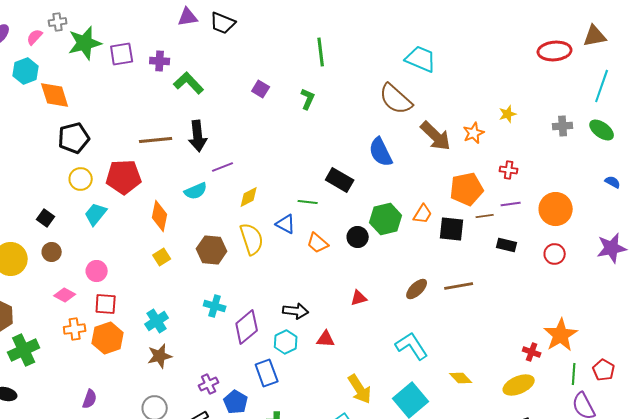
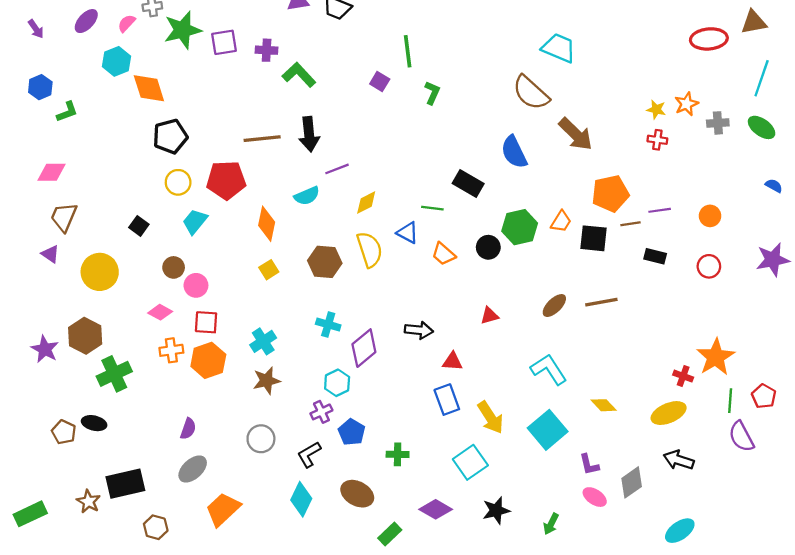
green line: (321, 52) -> (408, 51), moved
yellow star: (508, 114) -> (656, 110), turned 30
orange star: (474, 133) -> (687, 104), moved
red cross: (509, 170) -> (657, 140), moved
orange circle: (556, 209) -> (710, 216), size x0.6
brown circle: (52, 252) -> (174, 267), moved
cyan hexagon: (286, 342) -> (337, 383), moved
blue rectangle: (267, 373) -> (447, 400), moved

